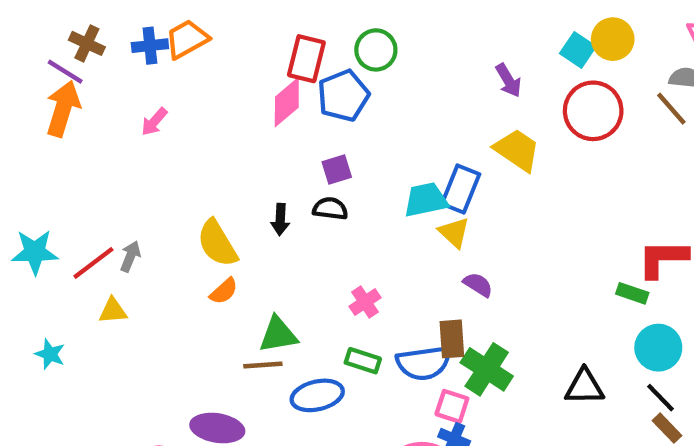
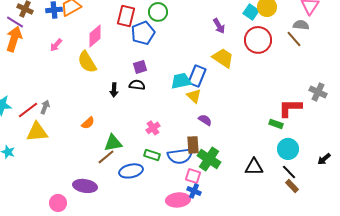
pink diamond: (287, 102) -> (95, 36), moved
yellow semicircle: (217, 243) -> (87, 62), moved
yellow triangle: (113, 311) -> (37, 132), size x1.6
brown line: (263, 365) -> (106, 157), turned -36

